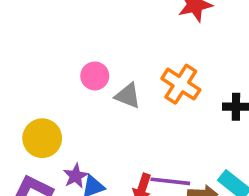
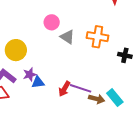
orange cross: (181, 84) -> (97, 37), turned -35

